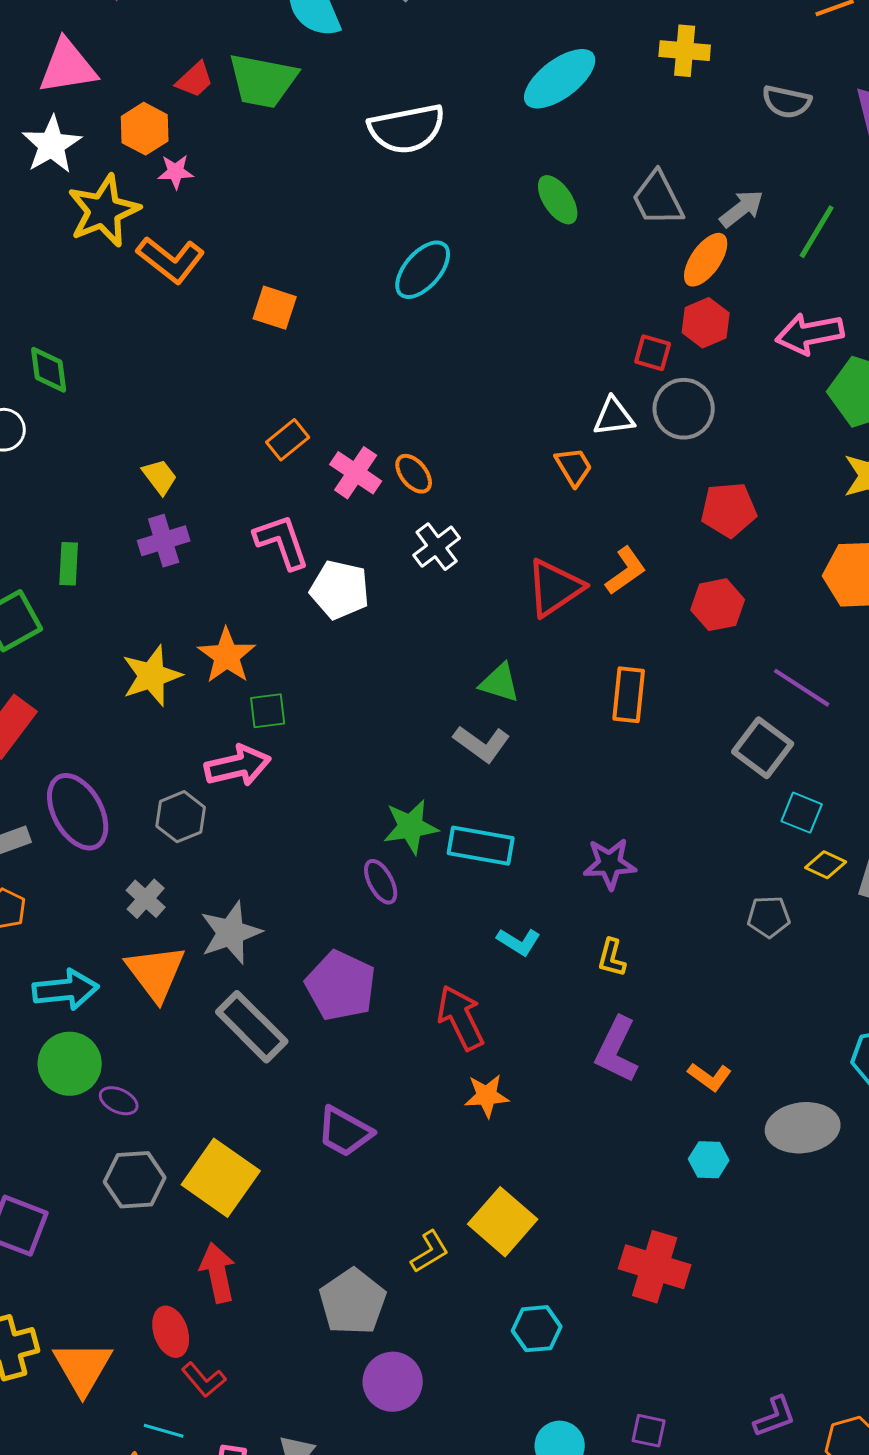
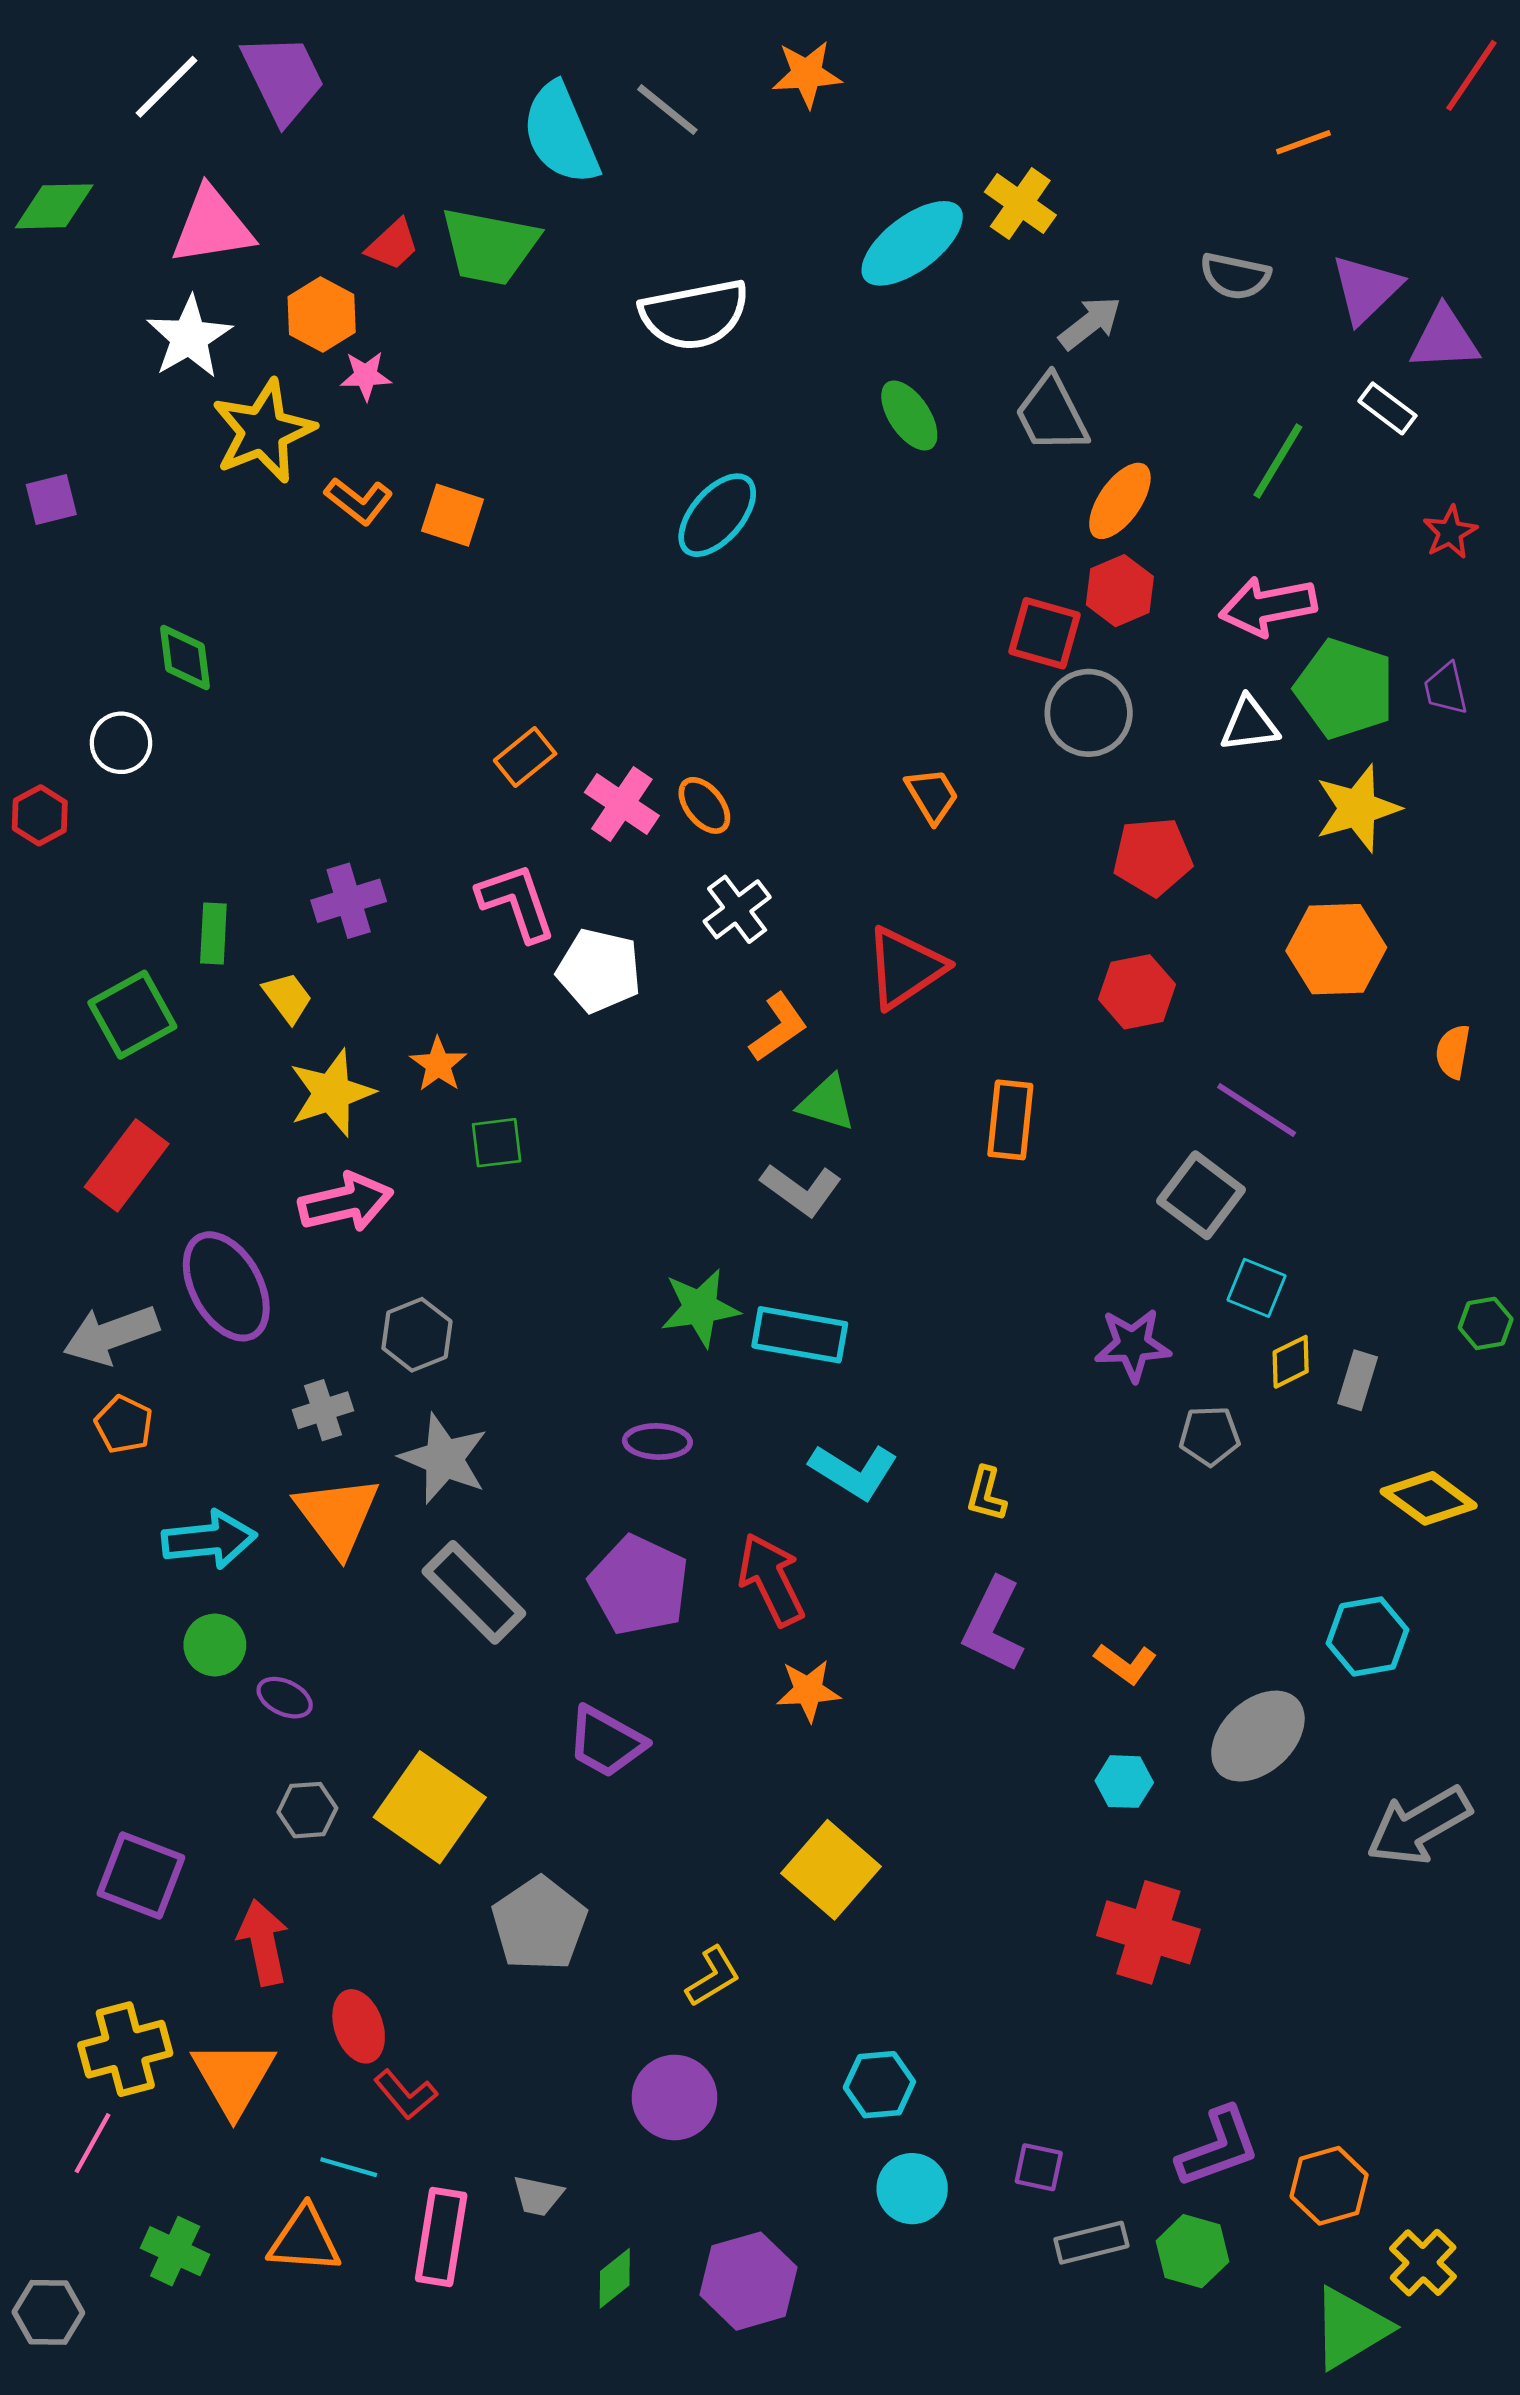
yellow cross: (685, 51) -> (1020, 203), moved, turned 30
gray arrow: (742, 209) -> (1090, 323), moved
orange L-shape: (171, 260) -> (359, 501), size x0.7
orange square: (275, 308) -> (453, 515), moved
red square: (653, 353) -> (1044, 633), size x1.4
white triangle: (614, 417) -> (1249, 724), moved
yellow trapezoid: (160, 477) -> (287, 998), moved
orange L-shape: (626, 571) -> (778, 1027), moved
orange star: (227, 656) -> (438, 1064), size x0.7
pink arrow: (238, 766) -> (346, 1202), moved
gray hexagon: (181, 817) -> (417, 1335), moved
purple star: (610, 864) -> (1133, 1345), moved
yellow diamond: (826, 865) -> (1291, 1362), turned -51
purple ellipse: (381, 882) -> (657, 1442), moved, turned -60
gray cross: (146, 899) -> (323, 1410), turned 30
gray star: (231, 933) -> (444, 1459), turned -30
cyan L-shape: (519, 942) -> (854, 1471), size x1.4
purple pentagon: (341, 986) -> (639, 1585), moved
green circle: (70, 1064) -> (215, 1645), size x0.7
gray ellipse: (803, 1128) -> (1258, 1736), turned -36
gray hexagon: (135, 1180) -> (307, 1810), size x0.7
yellow L-shape: (430, 1252) -> (713, 1977), moved
red cross: (655, 1267) -> (1148, 1932), moved
red arrow: (218, 1273) -> (263, 1942), moved
gray pentagon: (353, 1302) -> (539, 1924), moved
cyan hexagon: (537, 1329) -> (879, 2085), moved
purple L-shape: (775, 1417) -> (1218, 2147), size x1.4

